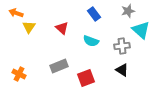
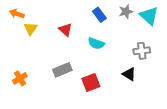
gray star: (128, 11) -> (126, 12), moved
cyan triangle: (141, 30) -> (149, 16), moved
gray cross: (122, 46) -> (142, 51), moved
orange cross: (19, 74) -> (20, 78), turned 32

